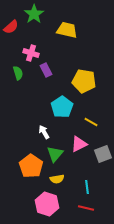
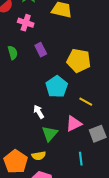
pink cross: (31, 53) -> (26, 23), moved
orange pentagon: (31, 166) -> (16, 162), moved
yellow semicircle: (57, 179) -> (39, 156), moved
cyan line: (87, 187) -> (81, 159), moved

